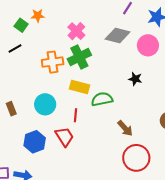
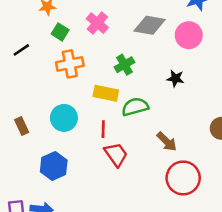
green square: (21, 25) -> (60, 32), moved
green cross: (79, 57) -> (124, 65), moved, size x0.7
red trapezoid: (64, 137) -> (116, 154), moved

